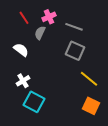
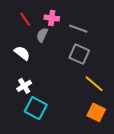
pink cross: (49, 17) -> (52, 18), turned 32

